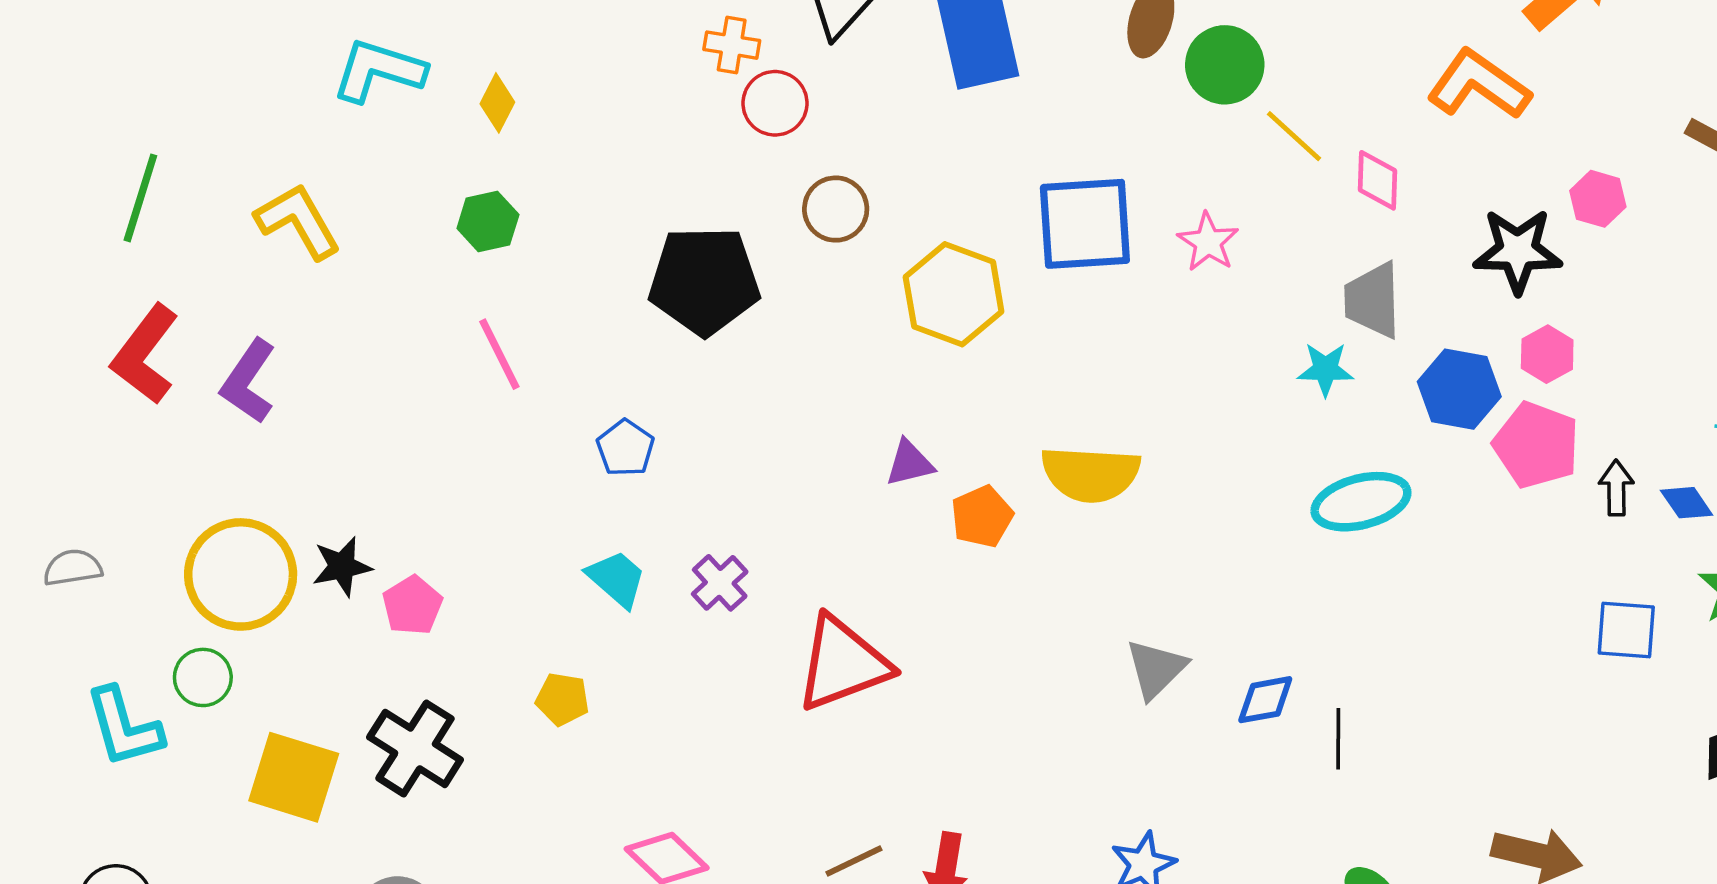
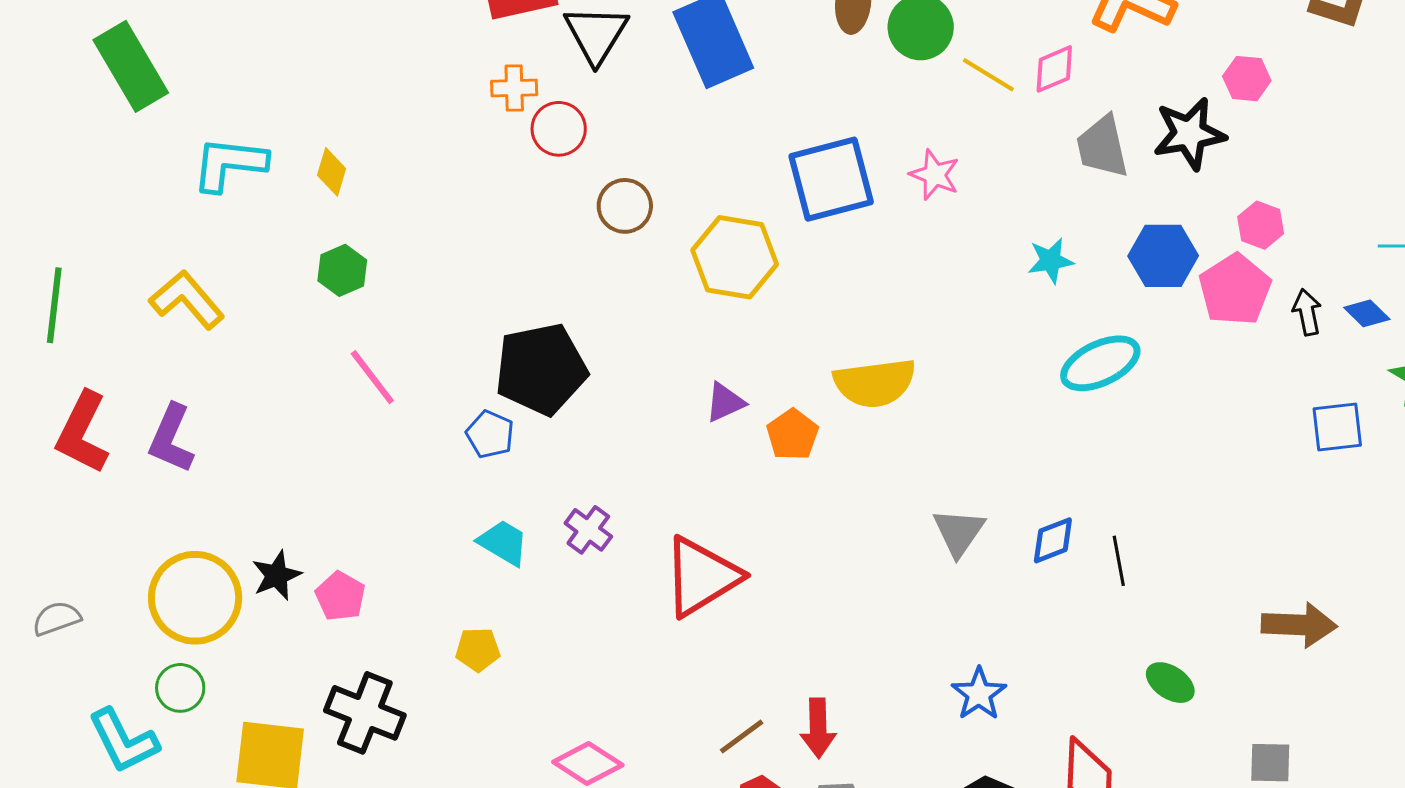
pink diamond: (1378, 180) -> (1054, 69), moved, turned 76
black pentagon: (704, 281) -> (541, 369), moved
gray trapezoid: (1373, 300) -> (1102, 147), moved
pink hexagon: (1547, 354) -> (1261, 225), moved
pink pentagon: (1536, 445) -> (1235, 290), turned 30

